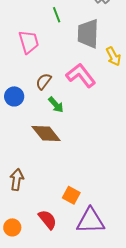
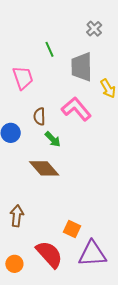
brown semicircle: (44, 81) -> (39, 116), turned -36
red semicircle: (48, 220) -> (49, 254), size x1.4

